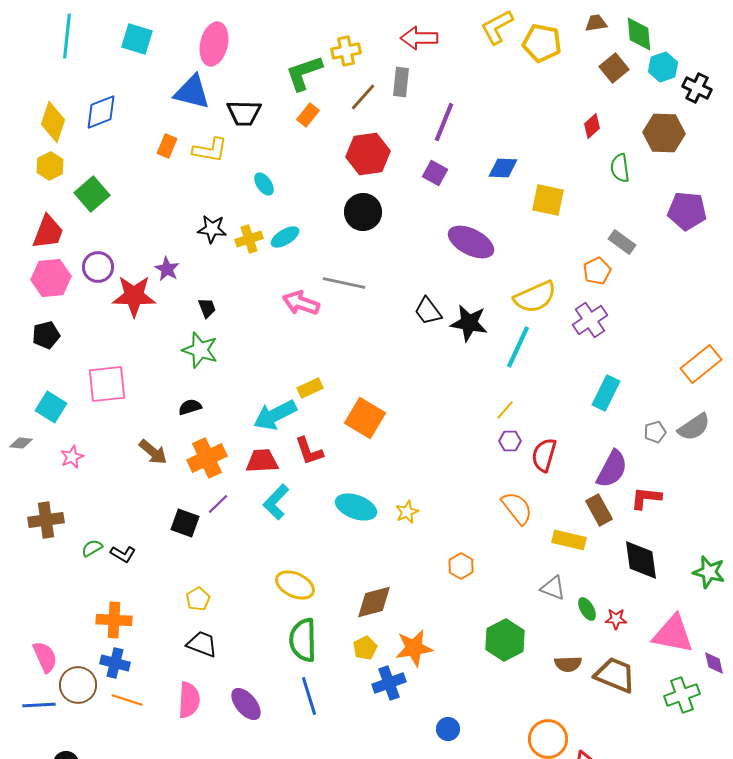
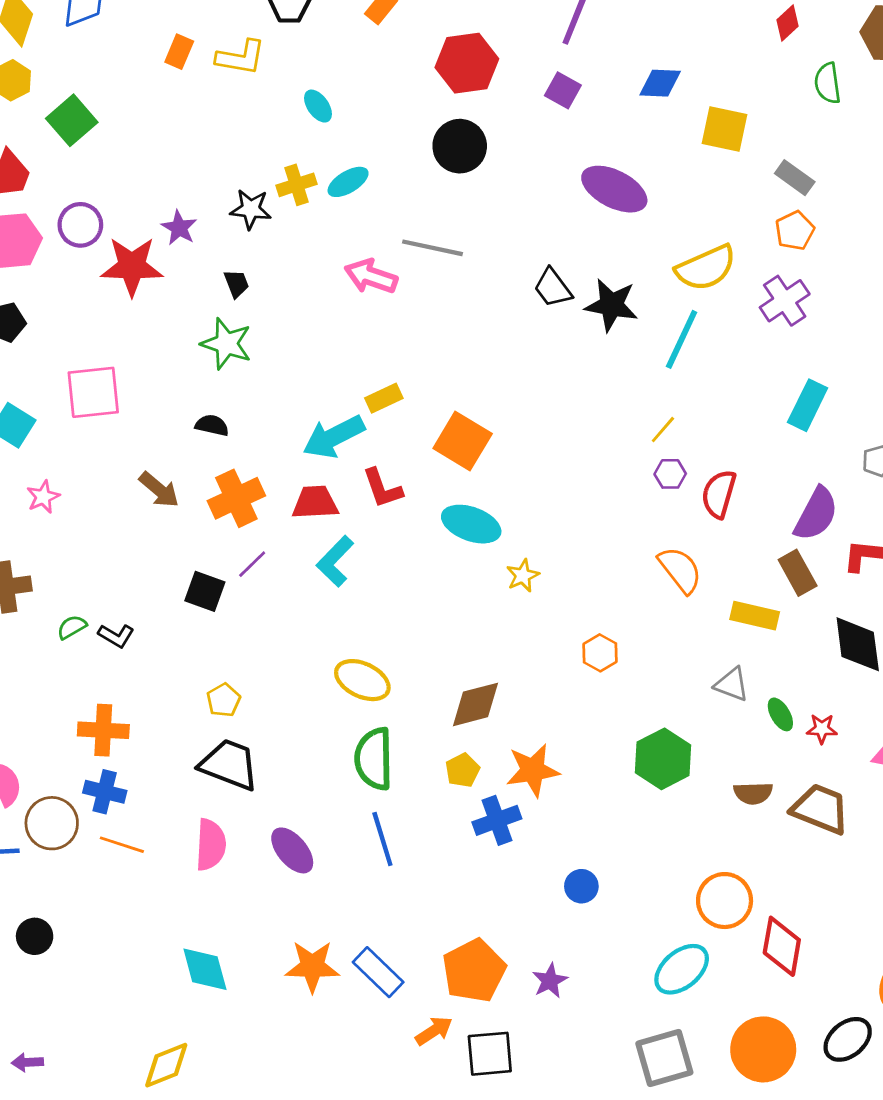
black star: (212, 229) -> (251, 209), moved
gray rectangle: (622, 242) -> (795, 178), moved
black semicircle: (190, 407) -> (212, 425), turned 30
cyan ellipse: (356, 507) -> (471, 524), moved
black trapezoid: (202, 644) -> (229, 765), size x1.4

